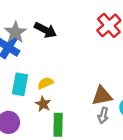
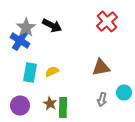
brown triangle: (102, 96) -> (101, 68), moved
brown star: (43, 104) -> (50, 104), moved

